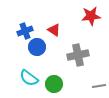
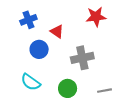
blue cross: (25, 31) -> (28, 20), moved
green circle: (54, 84) -> (68, 88), moved

